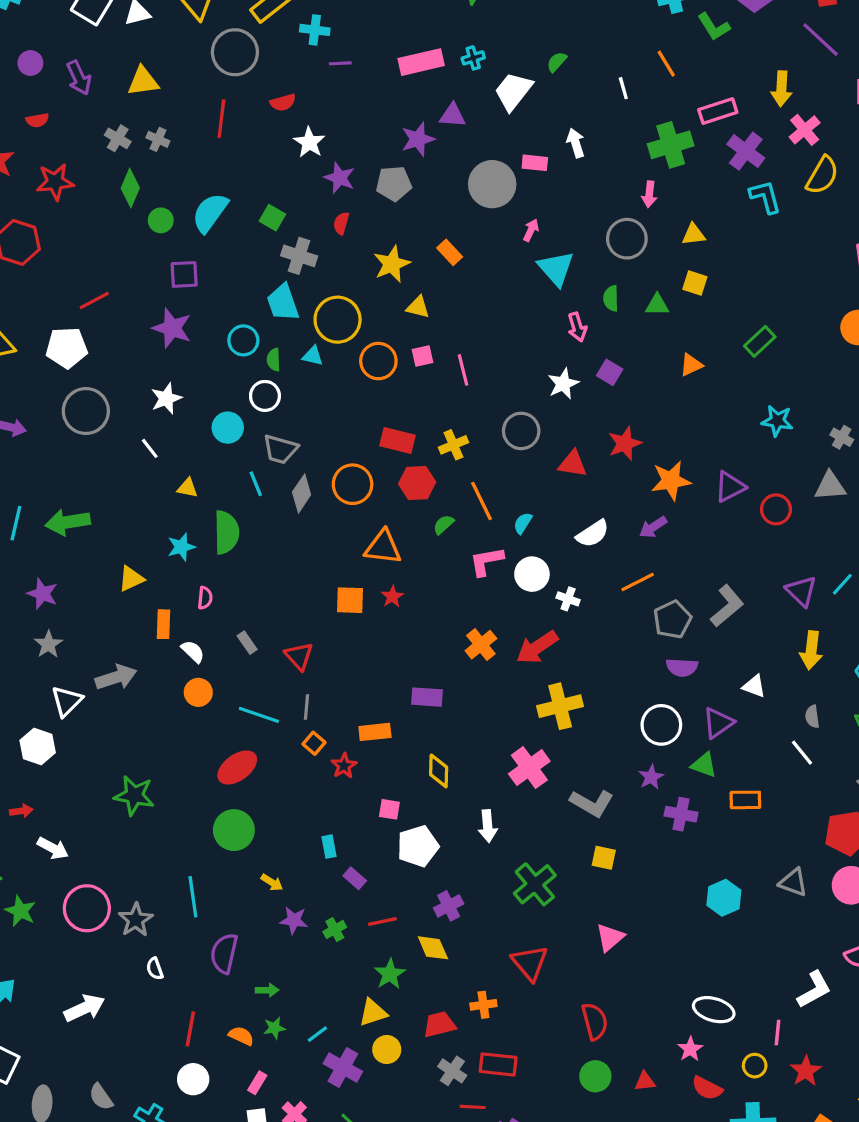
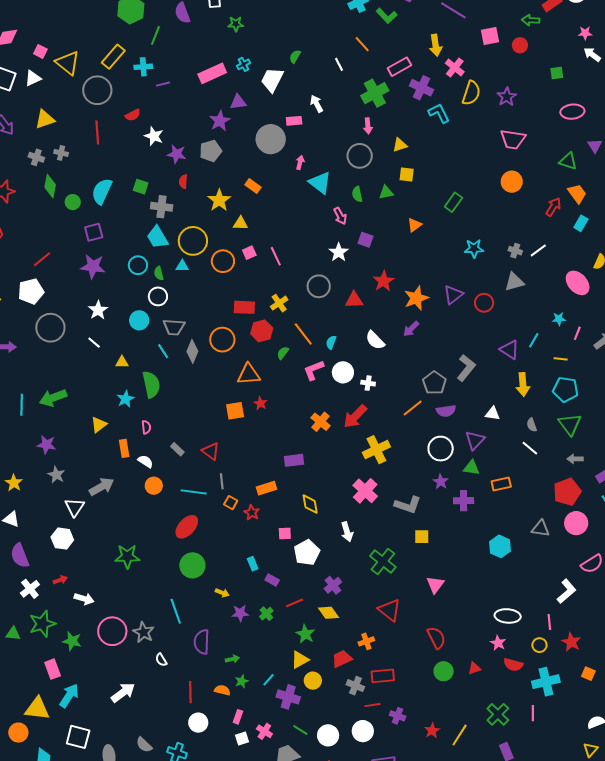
white semicircle: (593, 534) -> (375, 340), turned 90
orange line: (638, 582) -> (413, 408), moved

